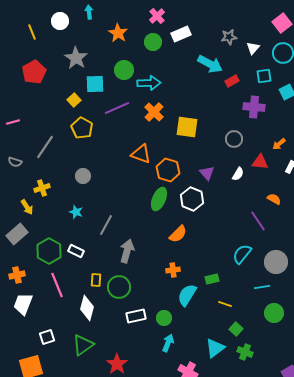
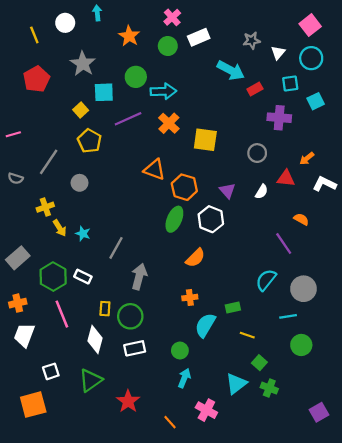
gray circle: (83, 176) -> (80, 183), moved
yellow arrow: (27, 207) -> (60, 228), moved
white rectangle: (136, 316) -> (135, 348), moved

